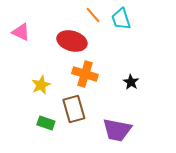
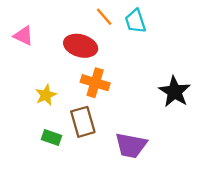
black star: (131, 82) -> (175, 92), moved, size x1.8

